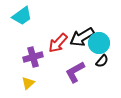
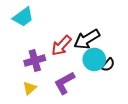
cyan circle: (99, 43) -> (94, 59), moved
purple L-shape: (75, 72) -> (65, 83), moved

